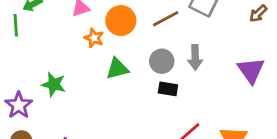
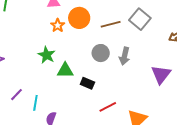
green triangle: (117, 69) -> (65, 70), moved
green star: (54, 84) -> (47, 55), moved
black rectangle: (168, 89) -> (87, 83), moved

